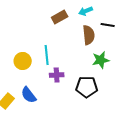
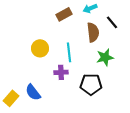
black line: (108, 25) -> (112, 22), turned 40
cyan line: (47, 55) -> (69, 52), moved
yellow circle: (23, 61) -> (40, 48), moved

